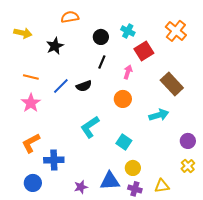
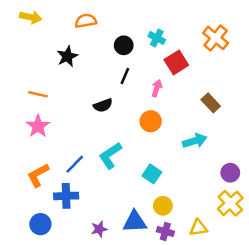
yellow arrow: (23, 33) -> (31, 17), moved
brown rectangle: (172, 84) -> (211, 103), size x0.7
blue line: (61, 86) -> (75, 164), moved
yellow cross: (188, 166) -> (230, 203), size x1.5

